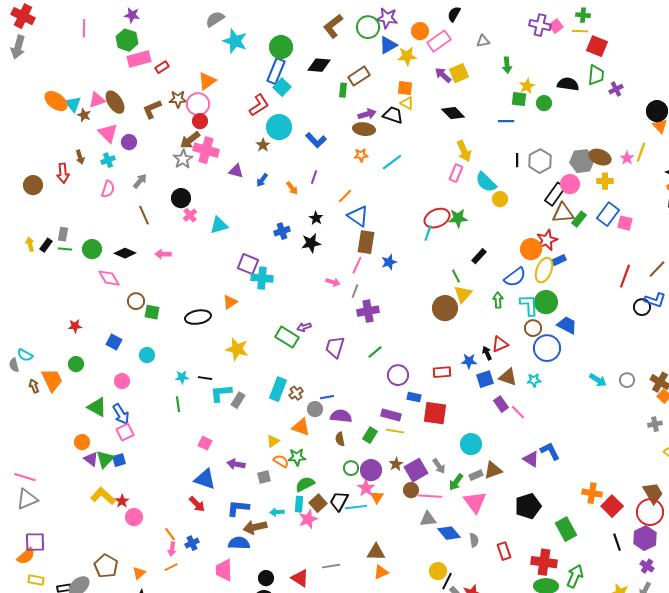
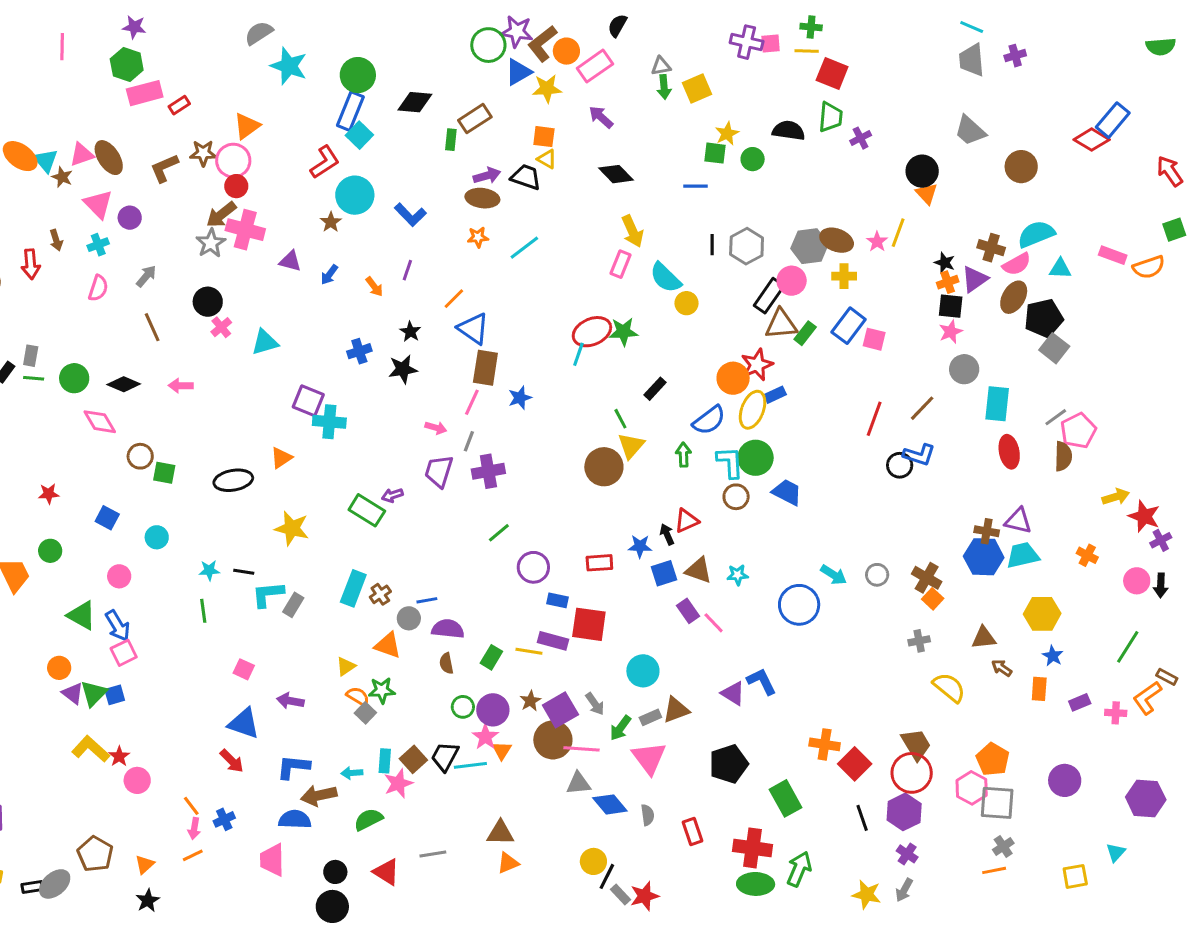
brown L-shape: (333, 26) -> (542, 44), moved
pink square: (556, 26) -> (771, 44), turned 32
green arrow: (507, 65) -> (664, 87), moved
yellow square: (459, 73) -> (697, 89), moved
purple trapezoid: (335, 347) -> (439, 471), moved
blue circle: (547, 348) -> (799, 605), moved
purple rectangle: (391, 415) -> (553, 641), moved
gray square: (264, 477) -> (365, 713), moved, turned -32
green semicircle: (305, 484) -> (368, 819), moved
brown circle: (411, 490) -> (553, 740), size x1.6

